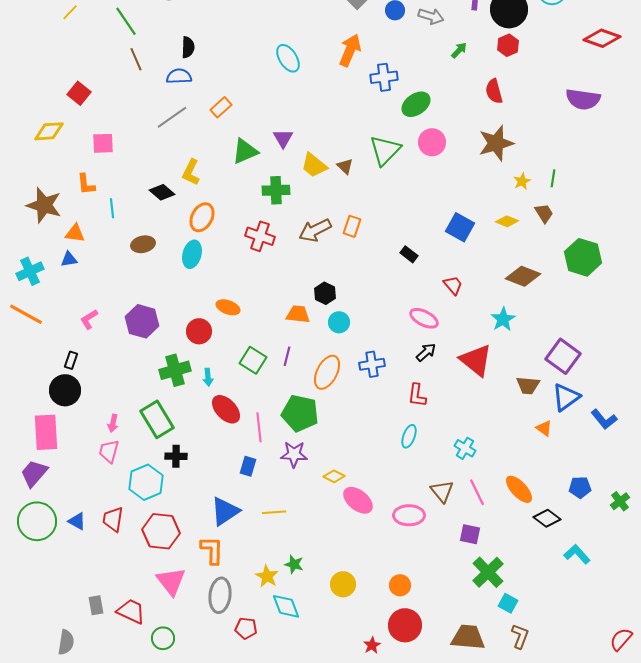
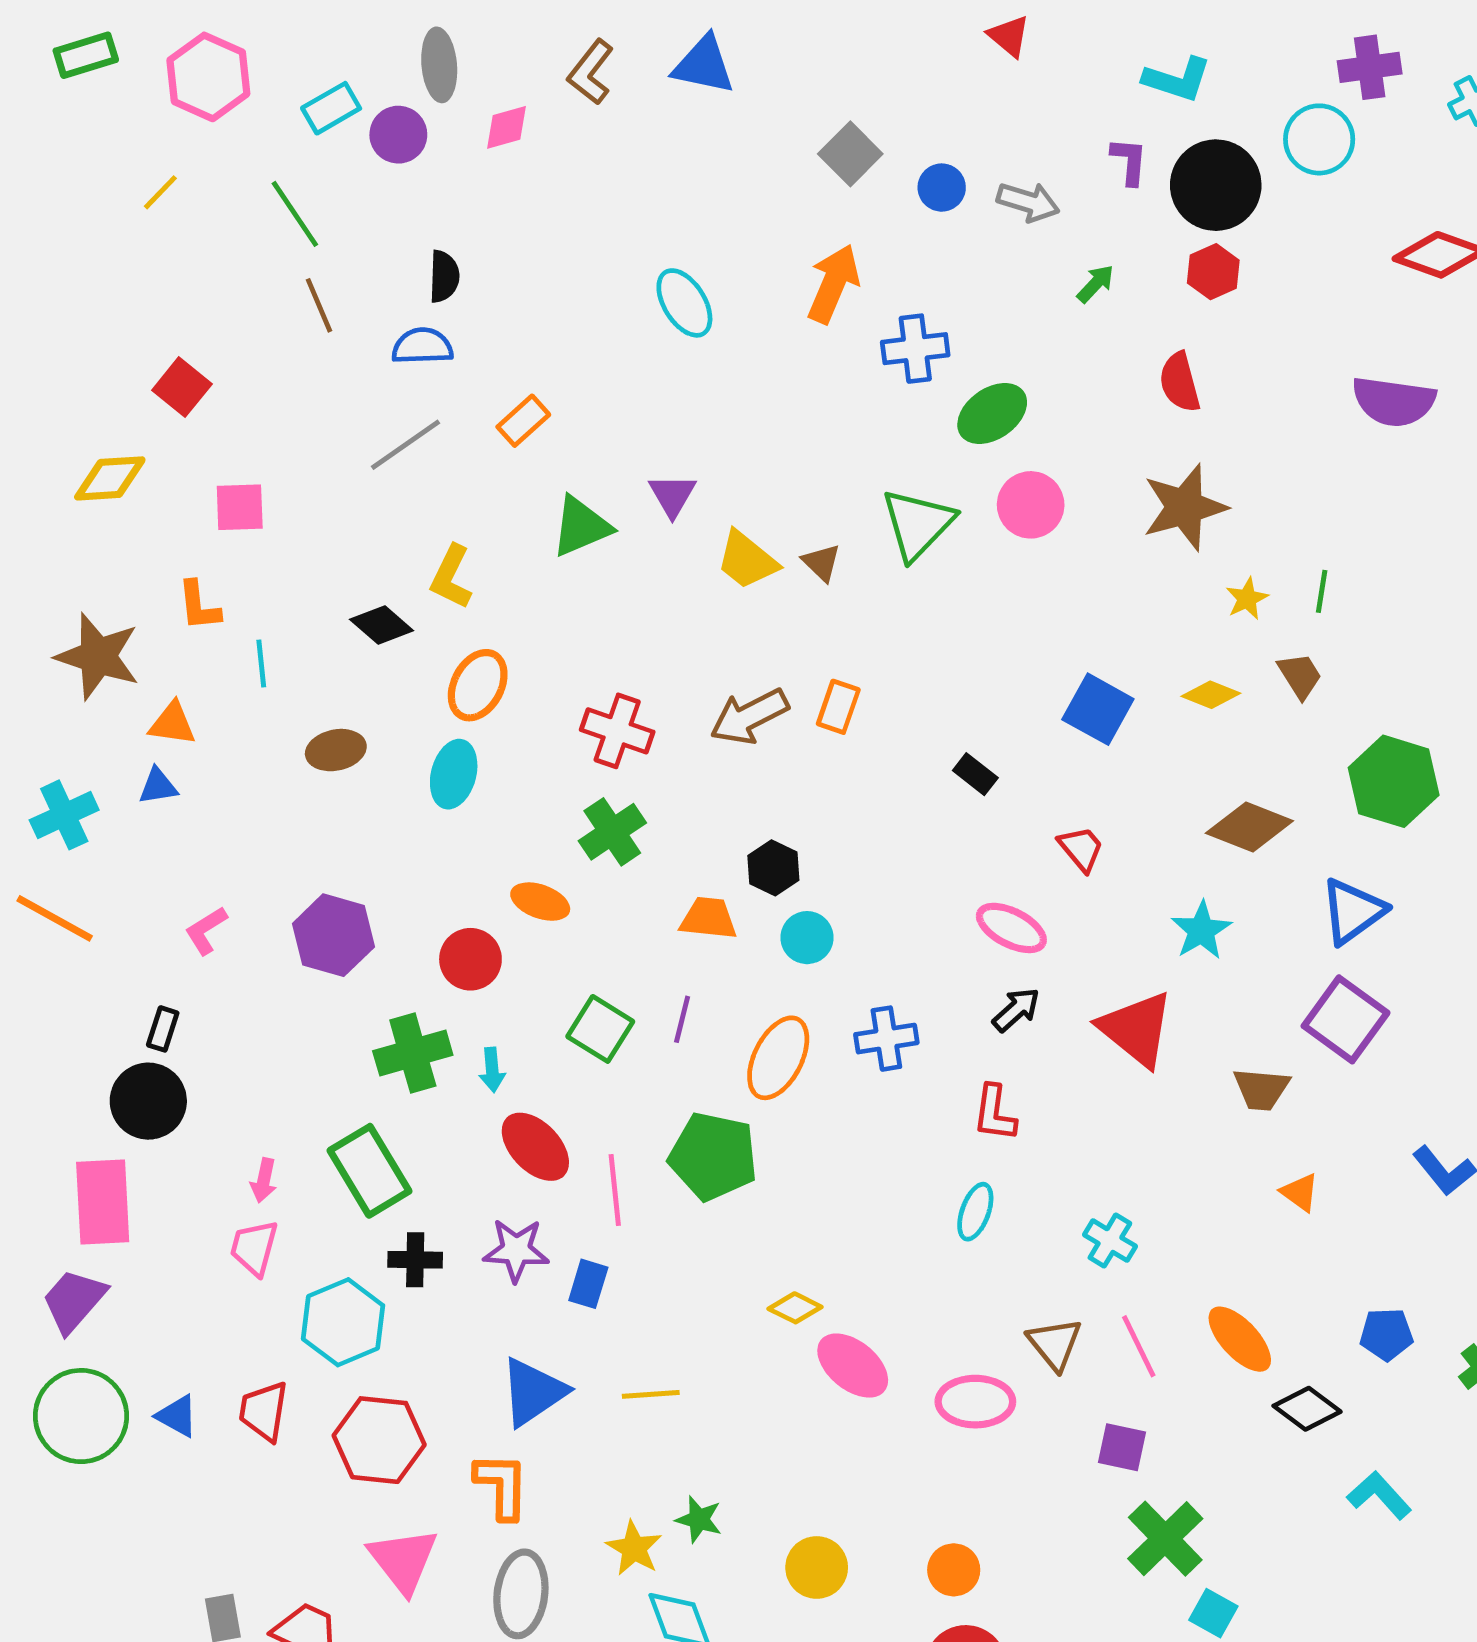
green cross: (276, 190) -> (612, 832), moved, turned -32
blue triangle: (566, 397) -> (1353, 911), moved
purple star: (294, 454) -> (516, 1250), moved

